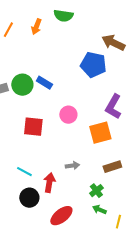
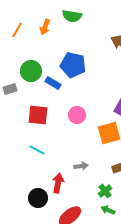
blue pentagon: (93, 65) -> (73, 65), moved
green circle: (22, 85) -> (31, 71), moved
red square: (33, 127) -> (38, 115), moved
cyan line: (24, 172) -> (37, 150), moved

